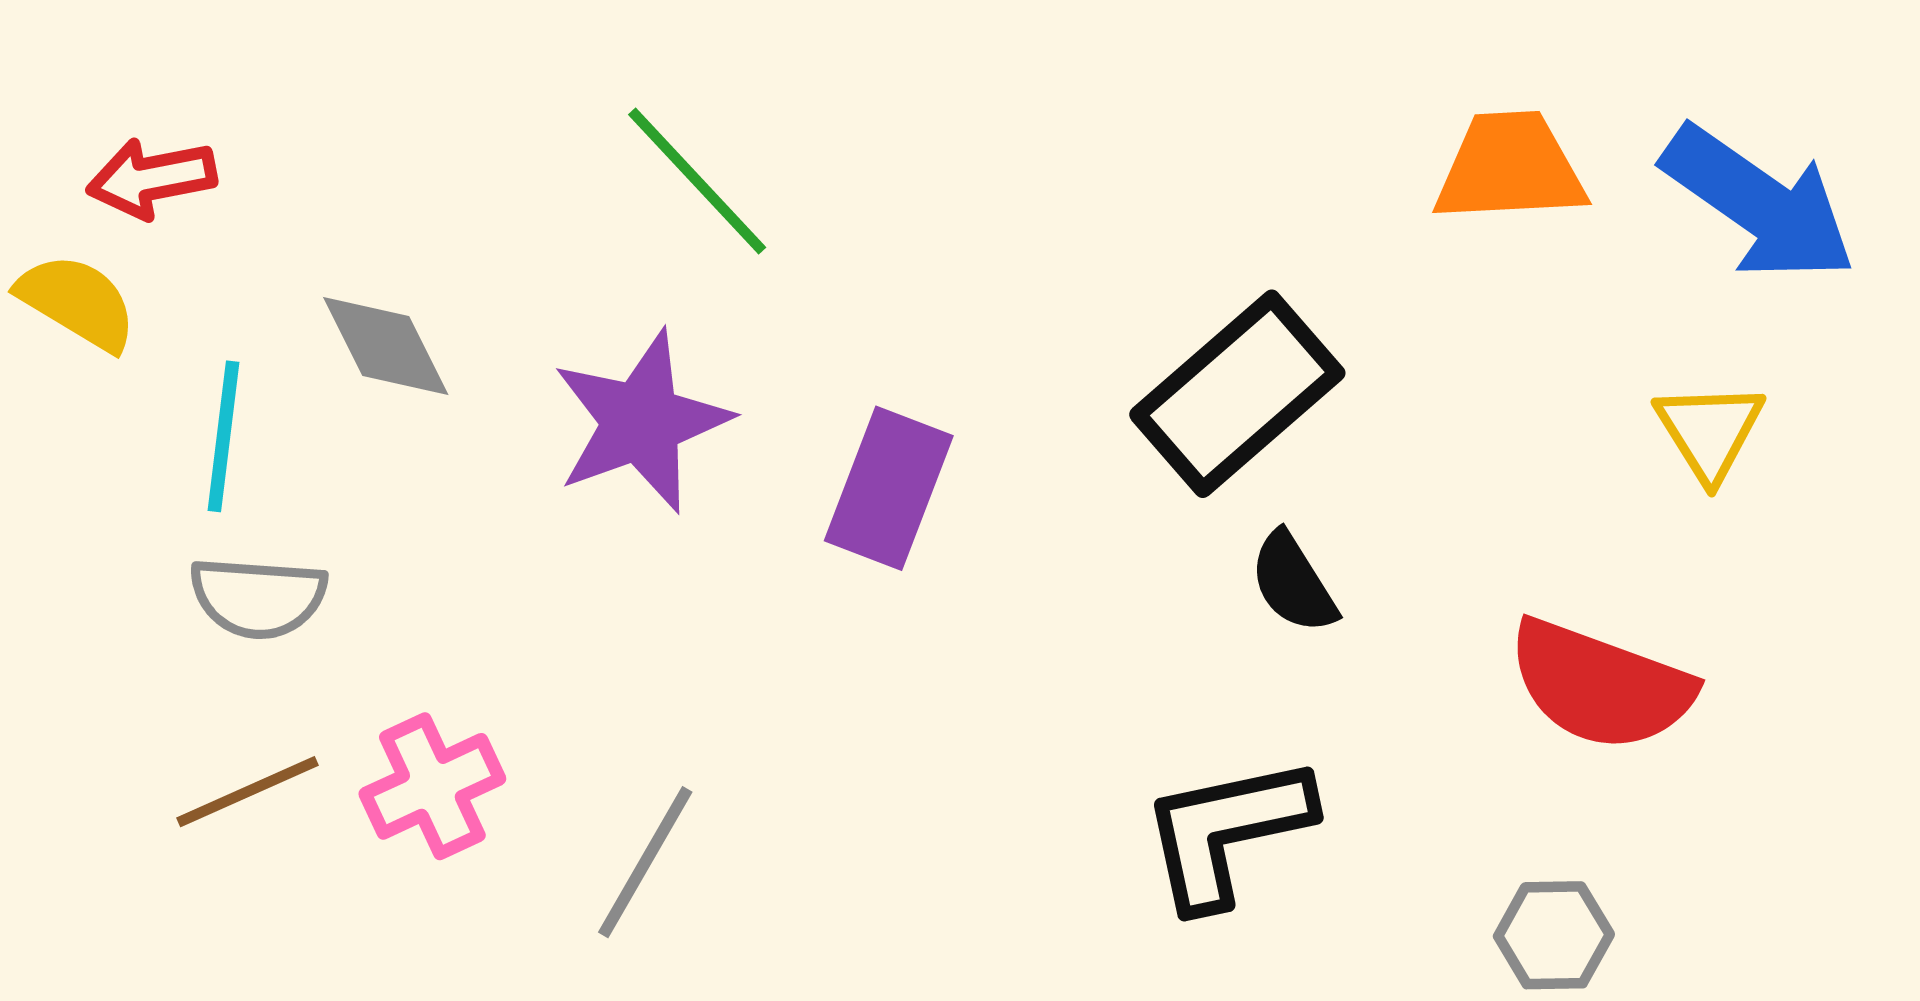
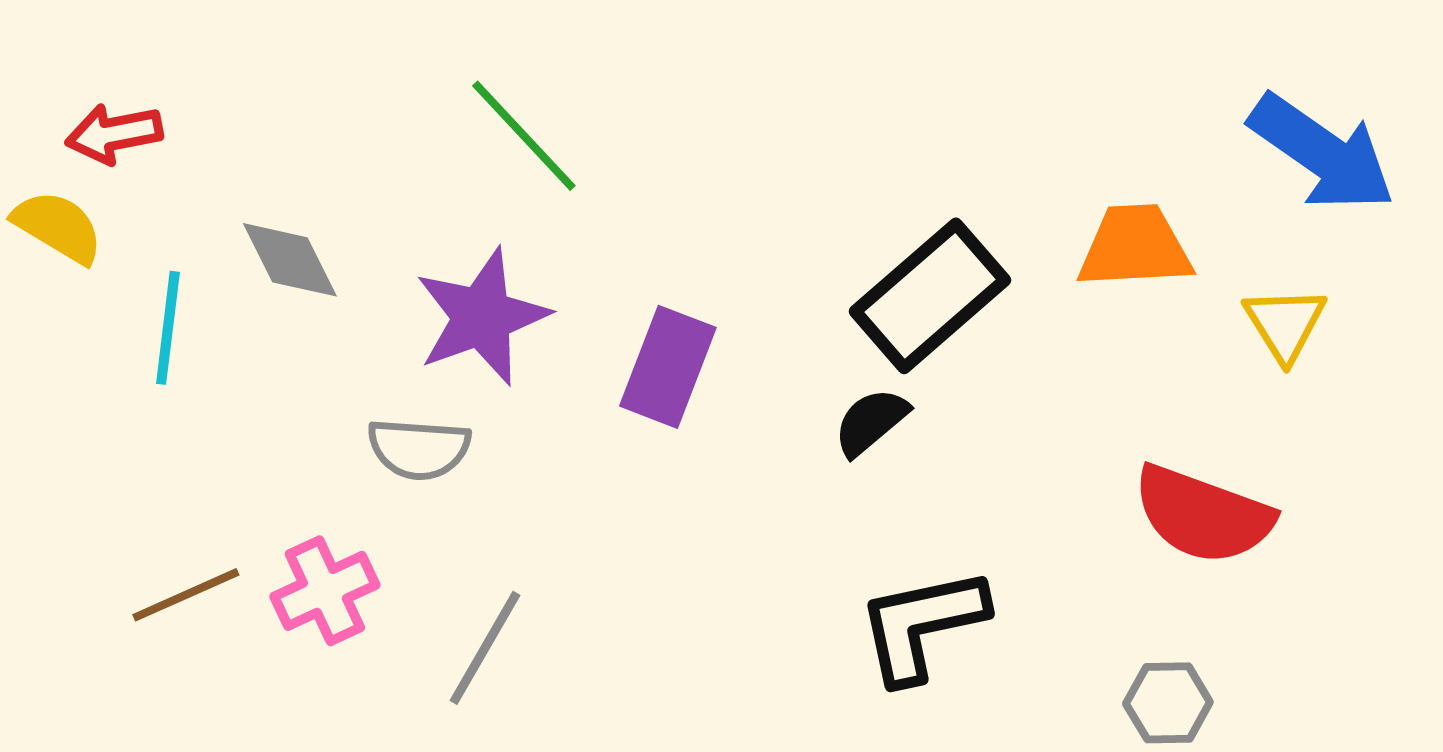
orange trapezoid: (1510, 168) -> (1135, 247), moved
black semicircle: (1293, 583) -> (871, 422), moved, turned 82
gray semicircle: (258, 597) -> (419, 449), moved

